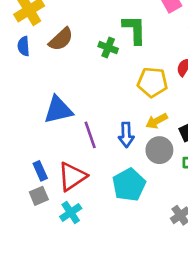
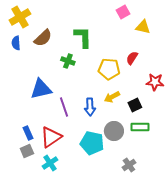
green L-shape: (134, 30) -> (83, 37), moved
green cross: (108, 48) -> (68, 61), moved
gray circle: (159, 150) -> (114, 131), moved
cyan pentagon: (129, 185) -> (92, 143), turned -30

